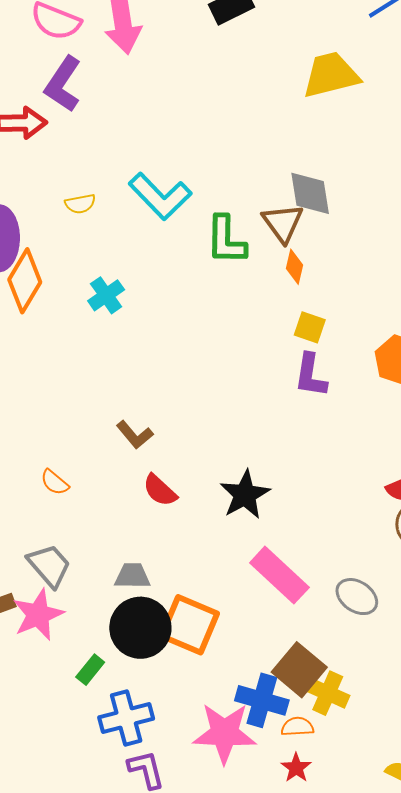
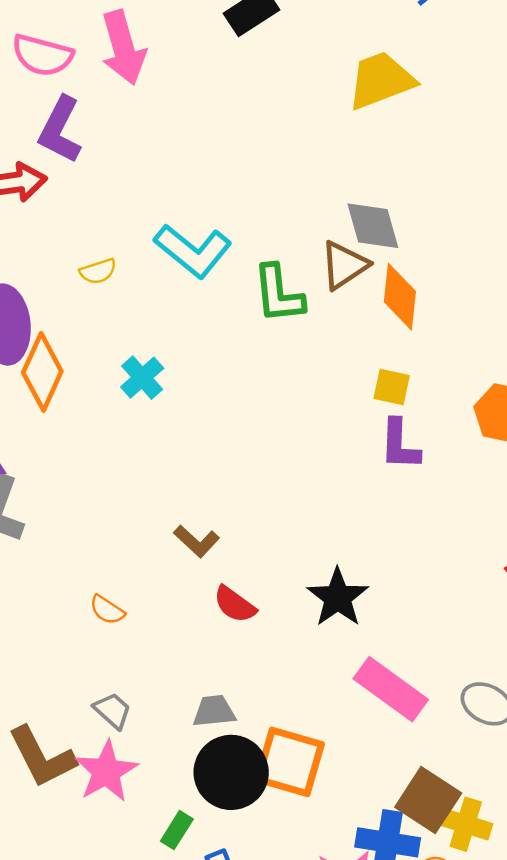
brown triangle: (283, 223) -> (344, 265), turned 39
orange diamond: (295, 267) -> (400, 297), moved, size x1.6
gray trapezoid: (49, 565) -> (113, 711), size x0.7

